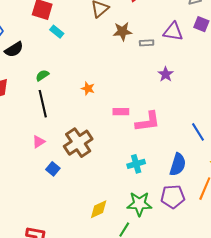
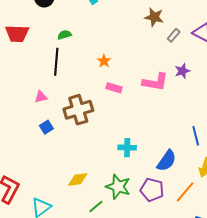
gray rectangle: (147, 43) -> (174, 35), turned -64
pink rectangle: (121, 112) -> (114, 88), moved
pink L-shape: (148, 122) -> (155, 82), moved

